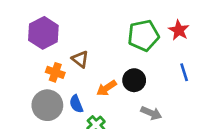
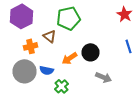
green pentagon: (143, 36) -> (68, 18), moved
orange cross: (55, 72) -> (30, 46), turned -32
blue semicircle: (76, 104) -> (46, 70), turned -56

